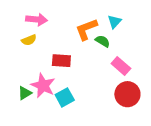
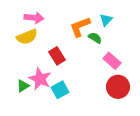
yellow semicircle: (29, 40) -> (27, 37), size x1.5
red rectangle: (61, 61) -> (57, 56), turned 54

